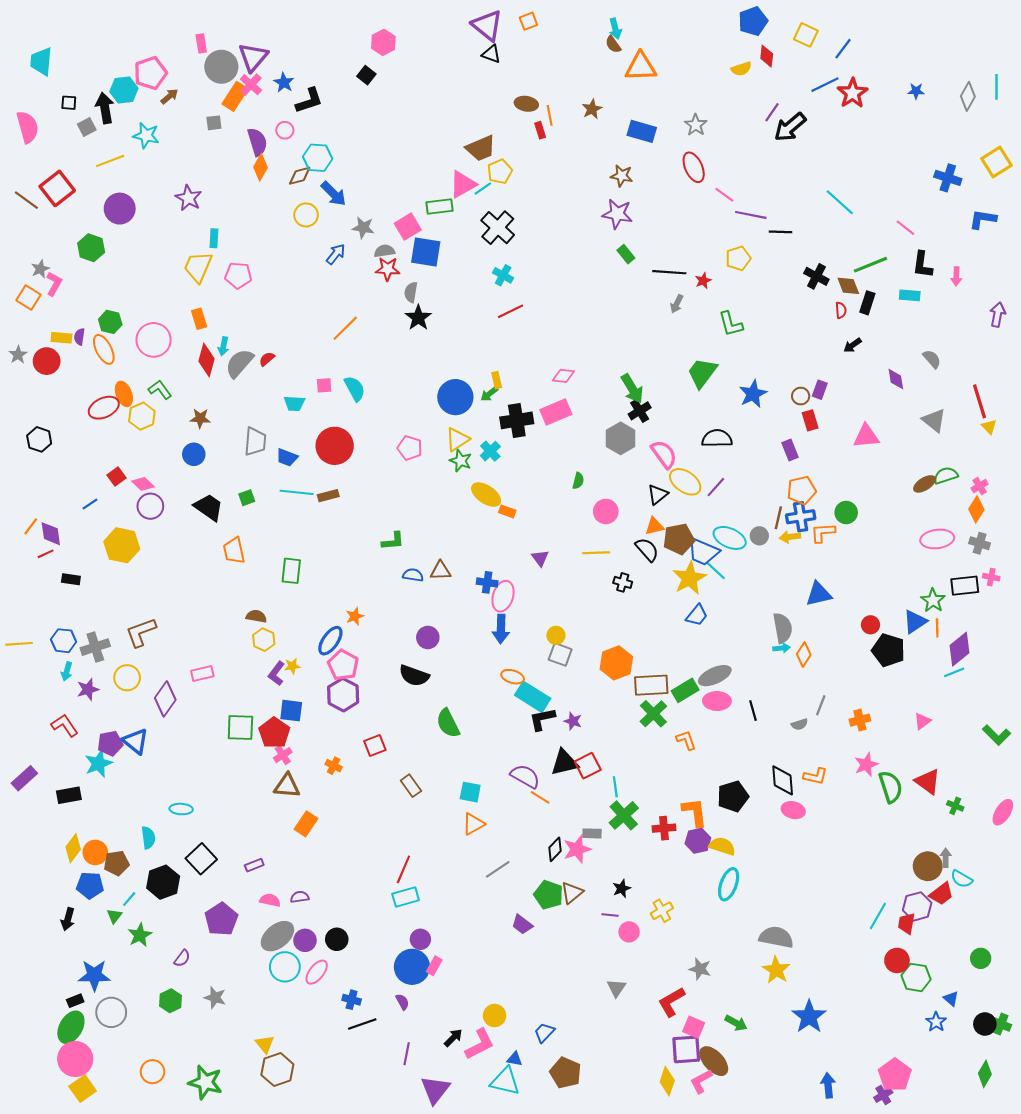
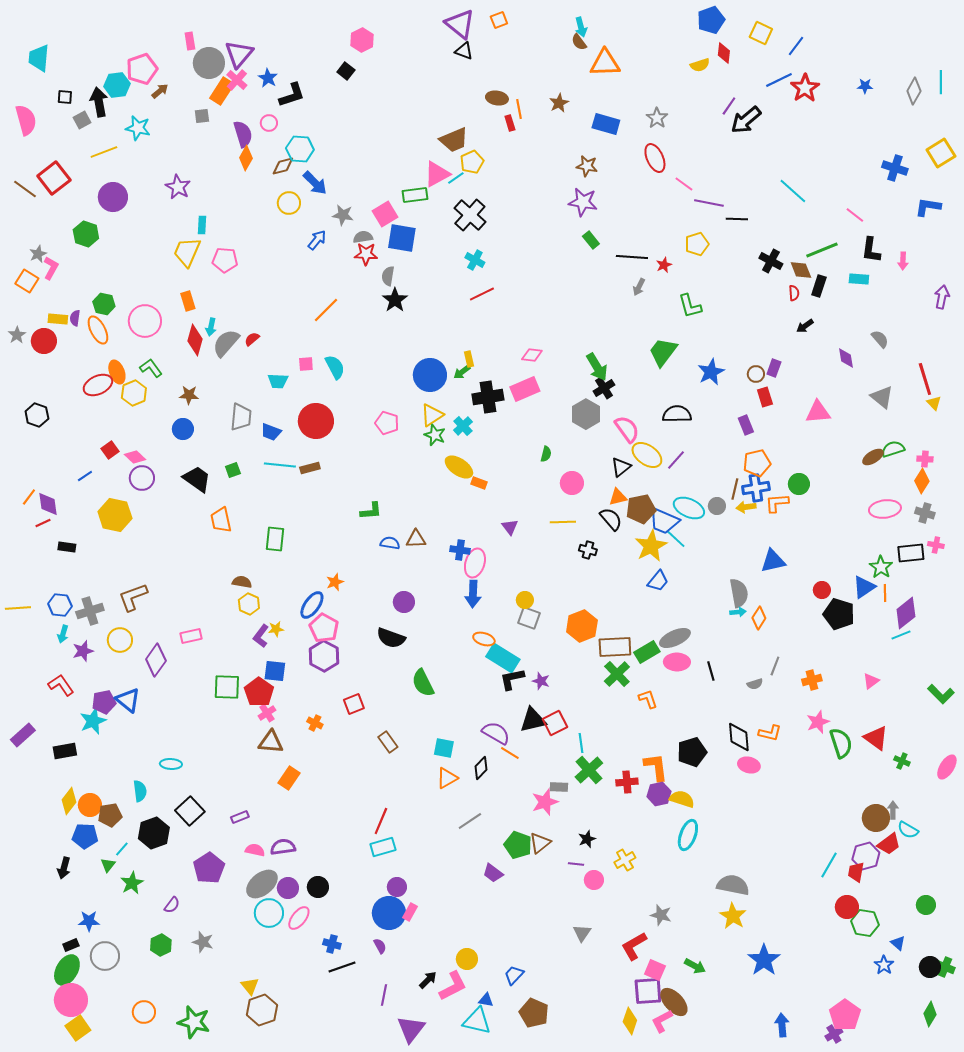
pink cross: (980, 486) -> (925, 459), turned 35
black diamond: (555, 849) -> (481, 768), moved
purple semicircle: (300, 897) -> (283, 847), size x1.4
blue star: (94, 975) -> (89, 921), size x0.7

